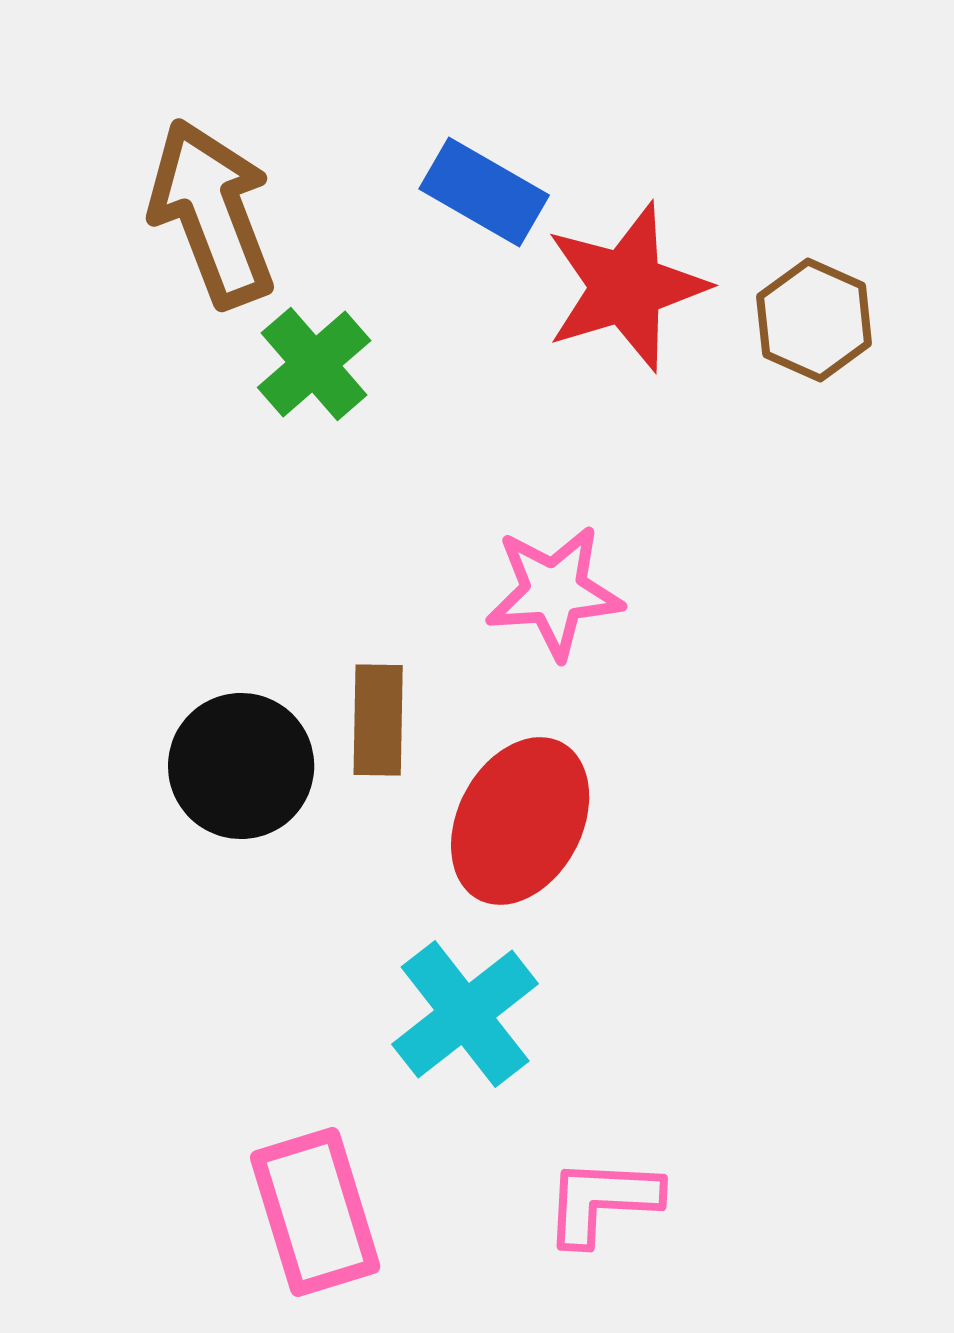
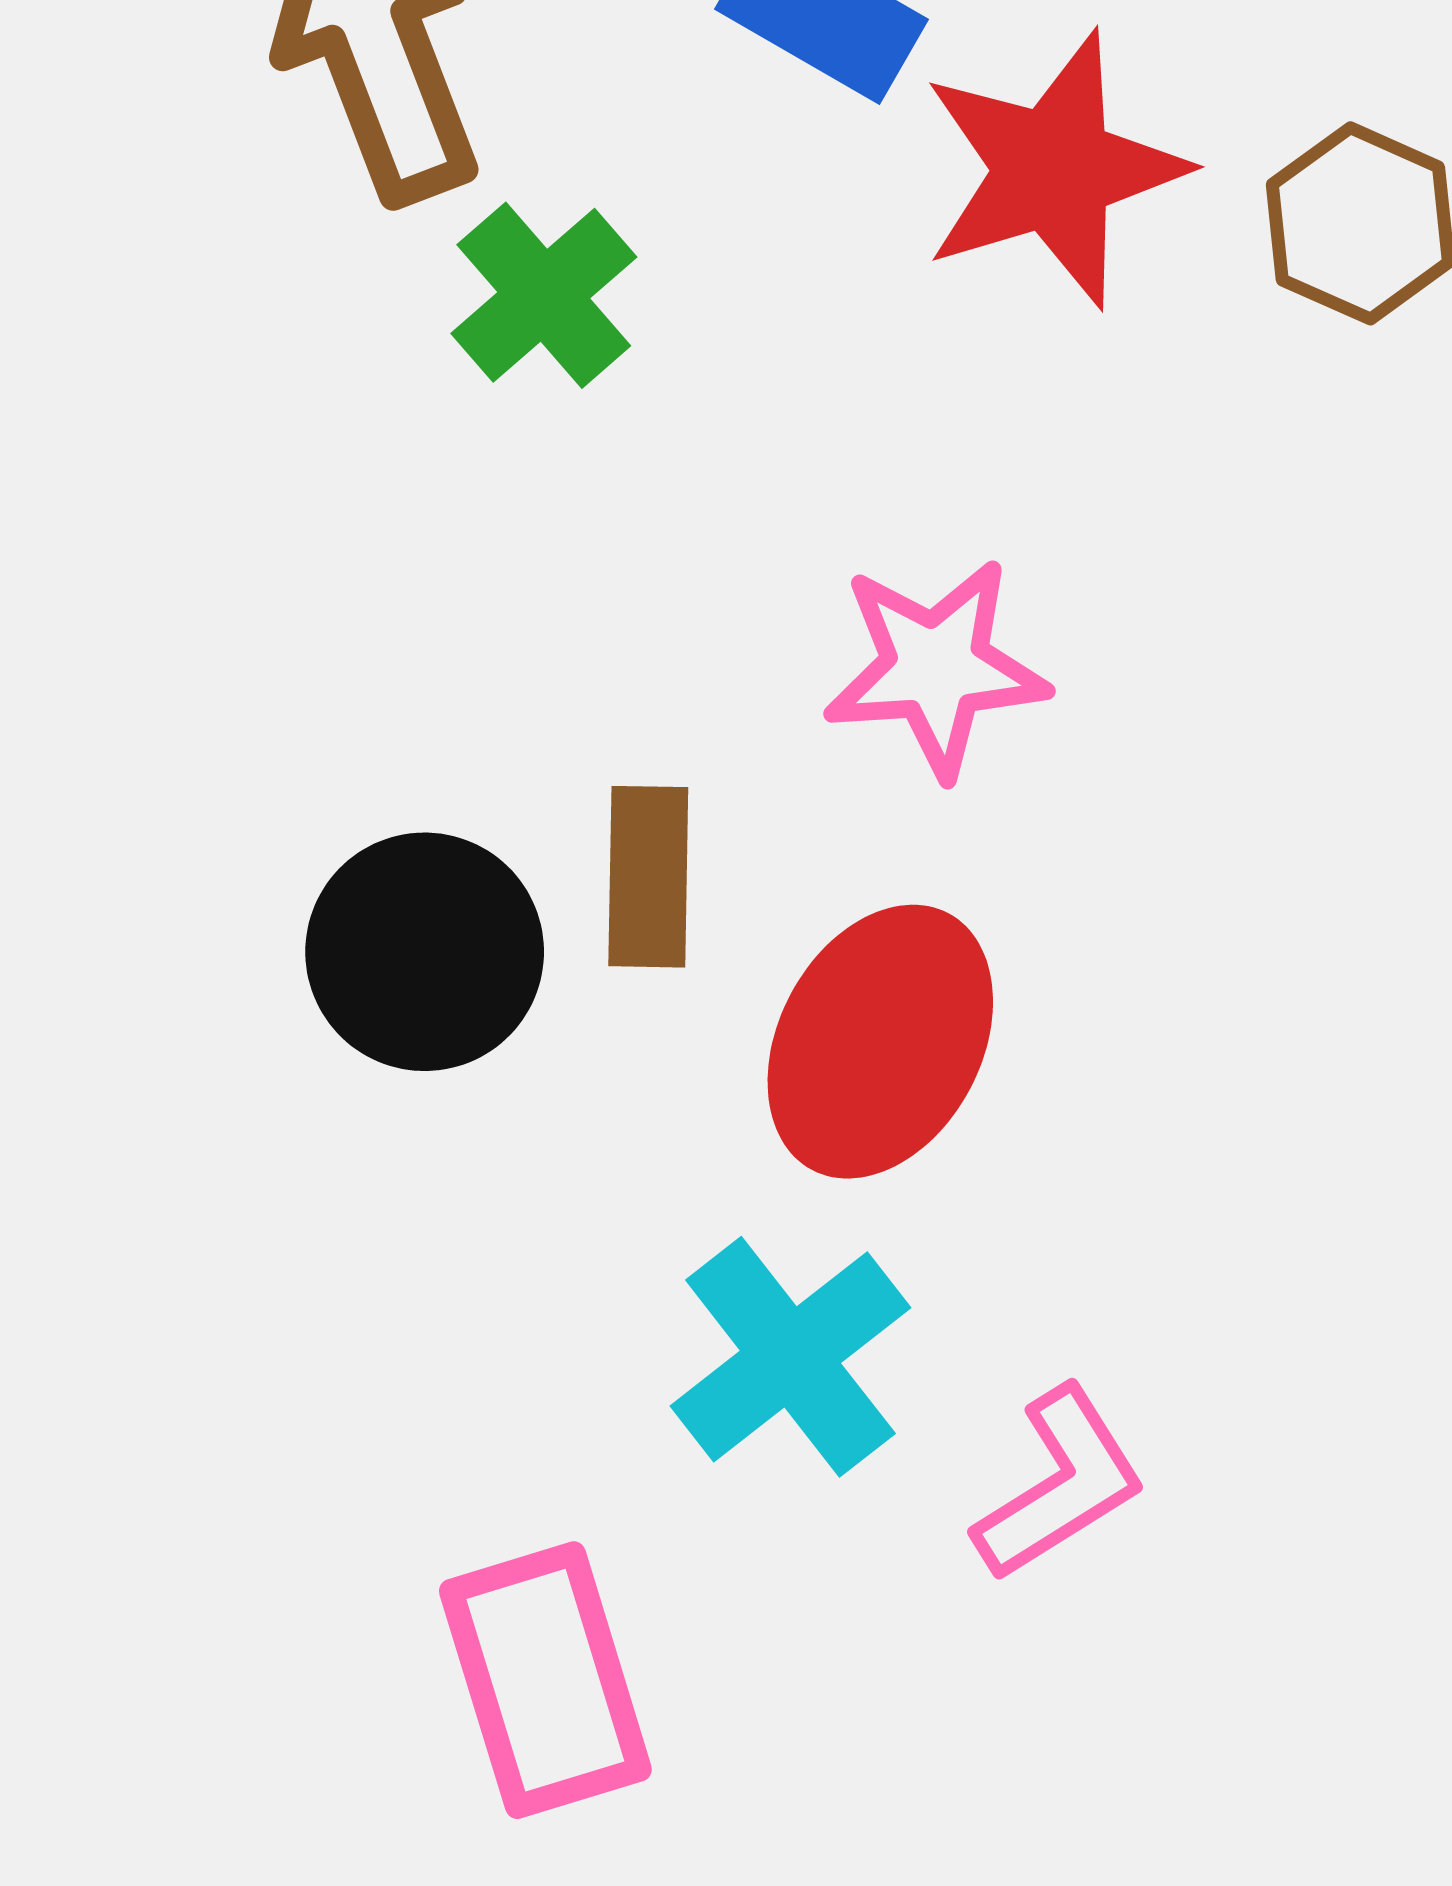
pink L-shape: (602, 1201) -> (1060, 1484), moved, turned 145

